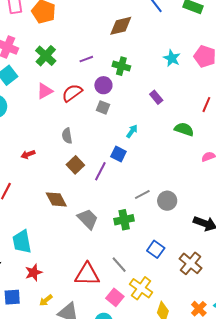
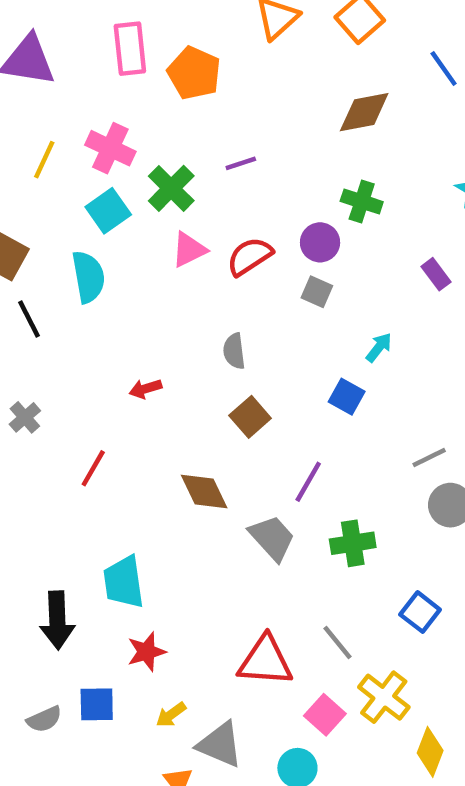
green cross: (46, 56) -> (171, 188), moved
purple line: (86, 59) -> (241, 163), moved
purple line: (100, 171) -> (308, 482), moved
gray line: (142, 195) -> (429, 458), moved

